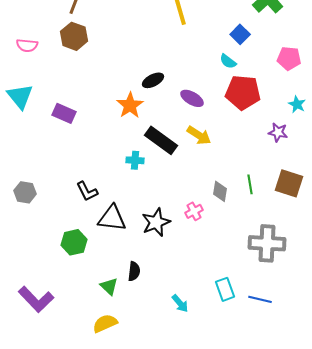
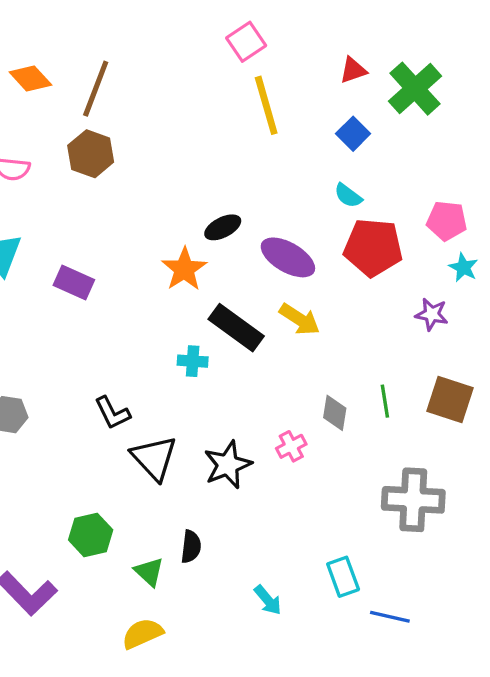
blue square: (240, 34) -> (353, 134), moved
pink pentagon: (289, 58) -> (447, 221), moved
purple ellipse: (192, 98) -> (288, 257), size x1.4
black triangle: (112, 218) -> (154, 458), turned 40
green hexagon: (74, 242) -> (91, 535), moved
blue line: (260, 299) -> (390, 617), moved

